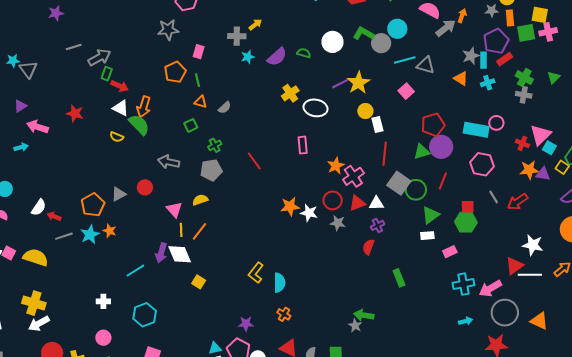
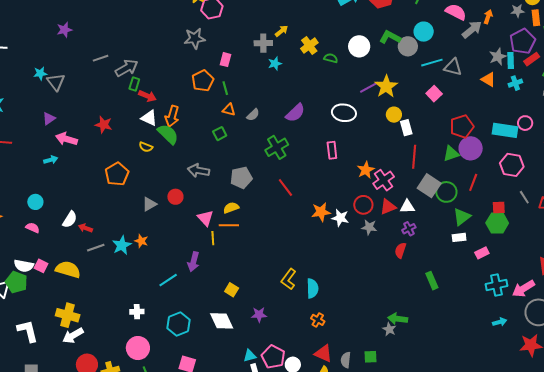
purple star: (56, 13) -> (64, 30), moved
purple semicircle: (277, 57) -> (295, 113), moved
yellow cross: (290, 93) -> (309, 46), moved
green cross: (215, 145) -> (277, 147), moved, size x1.6
red line: (254, 161) -> (285, 187), moved
orange pentagon: (93, 205) -> (117, 174), moved
orange line: (200, 231) -> (229, 225), moved, turned 54
white diamond: (180, 254) -> (222, 321), moved
purple star: (246, 324) -> (259, 315), moved
pink circle: (103, 338) -> (138, 348), size x1.5

